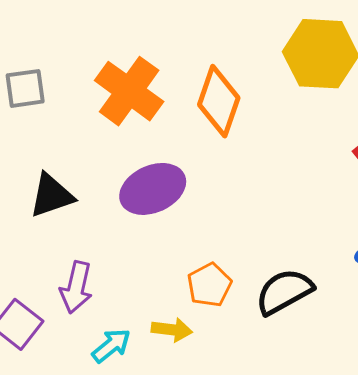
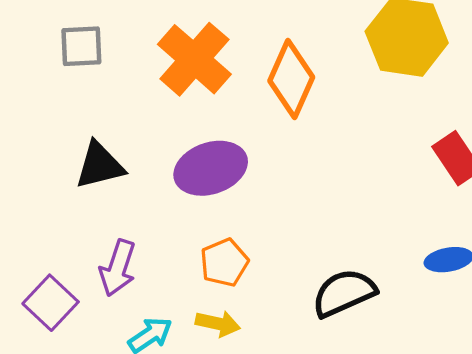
orange pentagon: (209, 285) -> (224, 263), moved

